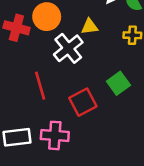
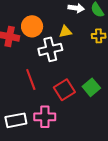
white cross: (68, 48) -> (50, 49), turned 30
green square: (118, 83) -> (91, 87), moved

